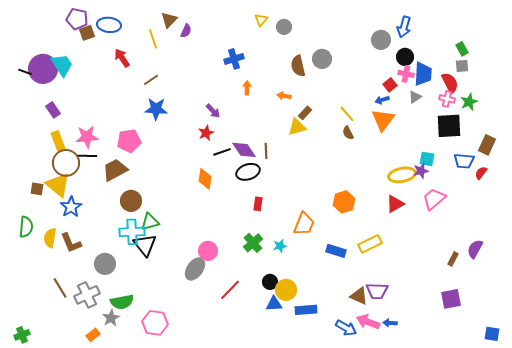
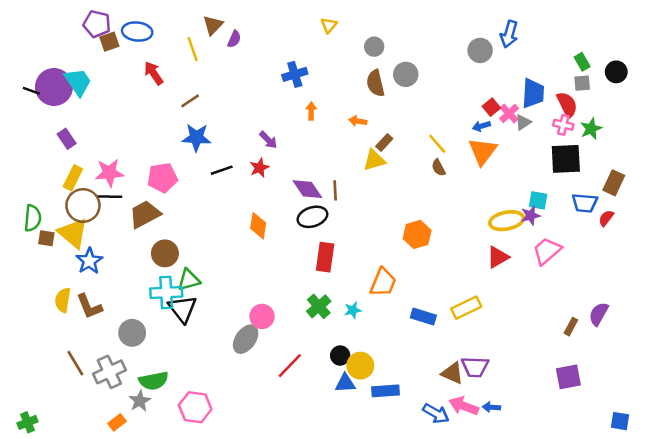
gray circle: (284, 27) -> (374, 47), moved
black circle: (405, 57) -> (616, 72), moved
pink cross: (406, 74) -> (509, 113), moved, turned 35
yellow rectangle: (58, 141) -> (73, 178), turned 48
black line: (222, 152) -> (222, 170), moved
orange hexagon: (344, 202) -> (417, 234), moved
red rectangle: (258, 204) -> (325, 257), size x1.6
green semicircle: (26, 227) -> (33, 218), moved

